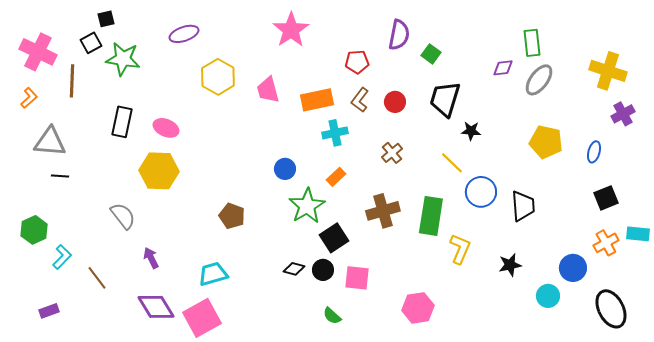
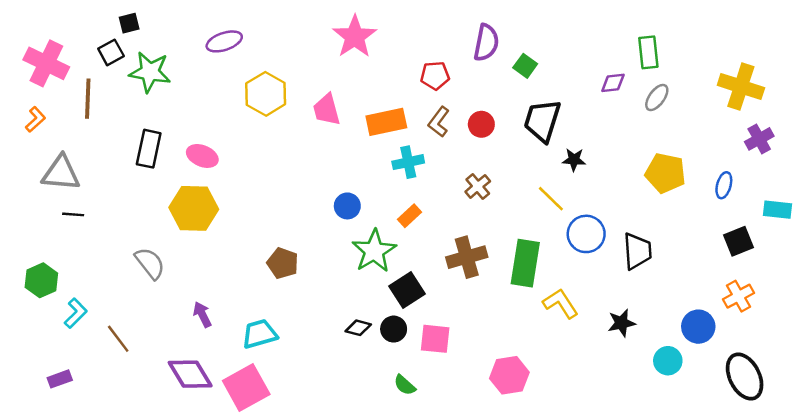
gray ellipse: (539, 80) -> (657, 97), size x0.7
cyan rectangle: (638, 234) -> (777, 210), moved
yellow L-shape: (460, 249) -> (561, 303), turned -56
purple arrow: (151, 258) -> (202, 314), moved

